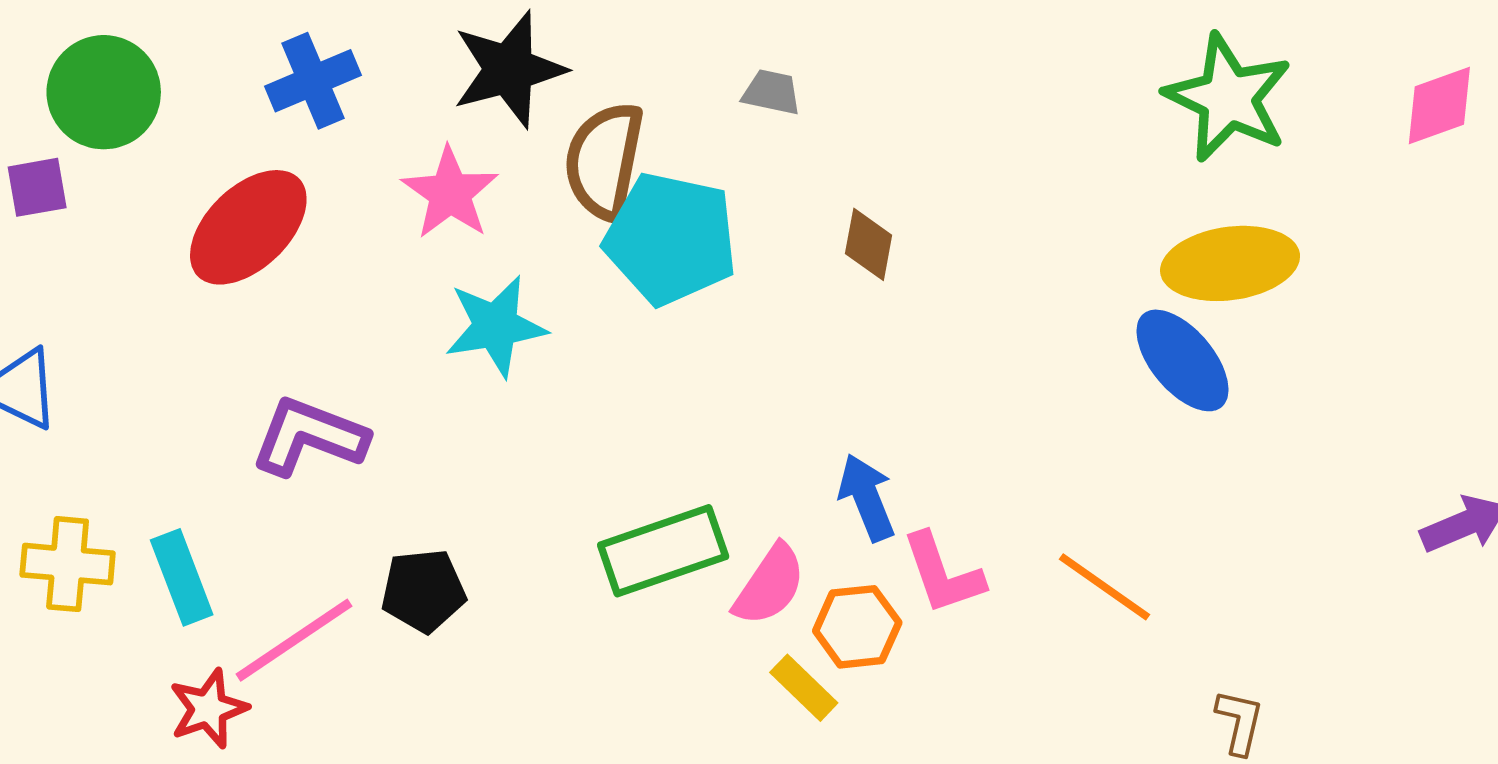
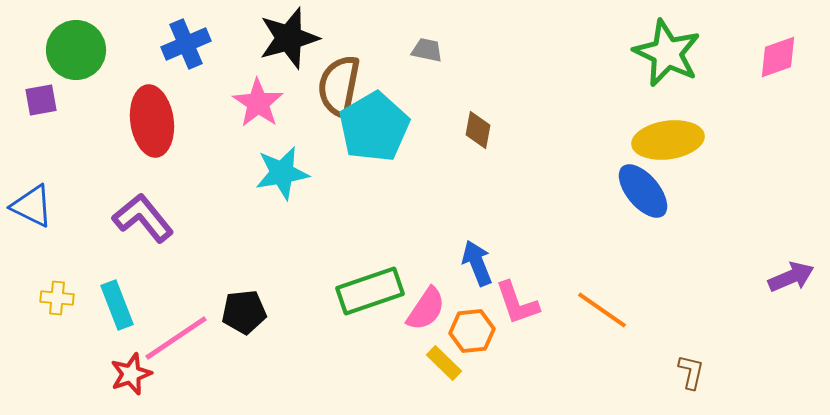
red ellipse: (248, 227) -> (152, 121), turned -54
cyan pentagon: (671, 239) -> (374, 127), turned 30
purple L-shape: (309, 437) -> (143, 218), moved, turned 30
yellow cross: (68, 564) -> (57, 298), size x0.7
brown L-shape: (1240, 722) -> (691, 372), moved

